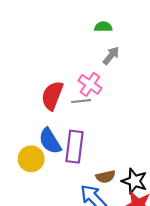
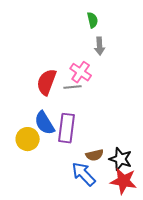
green semicircle: (103, 27) -> (93, 20), turned 77
gray arrow: (111, 56) -> (100, 46), turned 138

